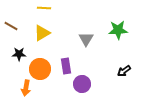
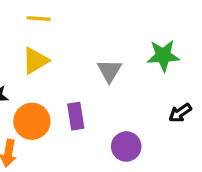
black arrow: (124, 71) -> (180, 113), moved
purple circle: (82, 84) -> (126, 147), moved

